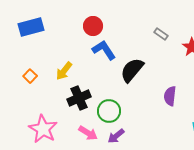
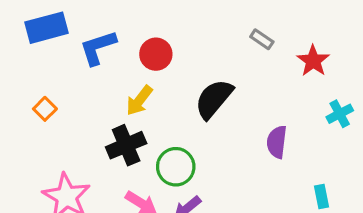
red circle: (93, 26) -> (156, 54), moved
blue L-shape: (104, 50) -> (98, 48), moved, turned -75
yellow arrow: (64, 71) -> (139, 101), moved

